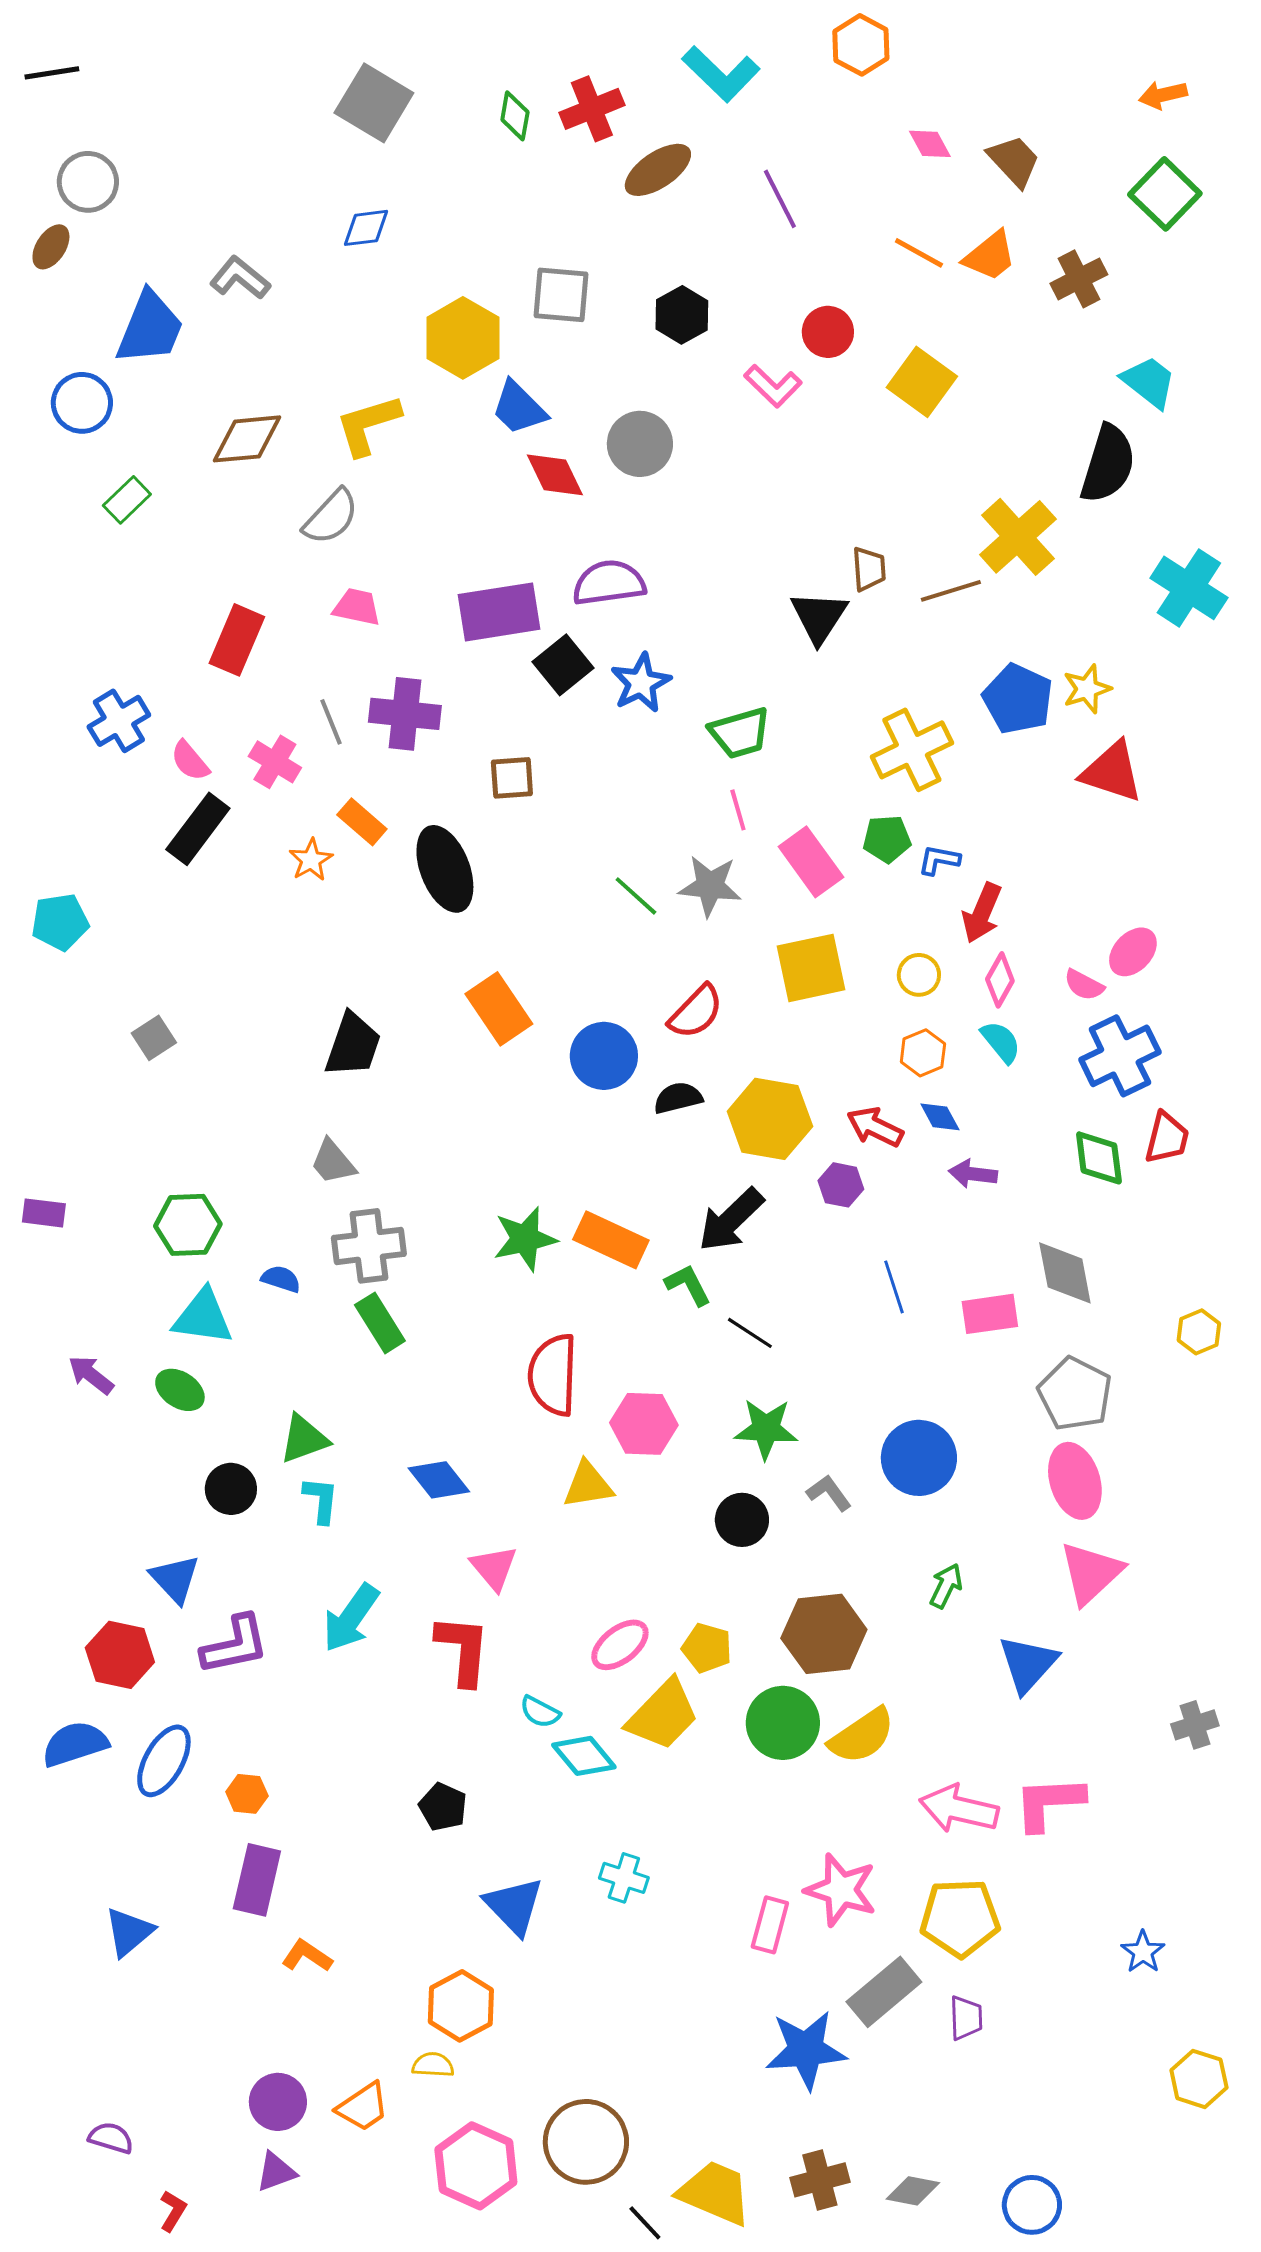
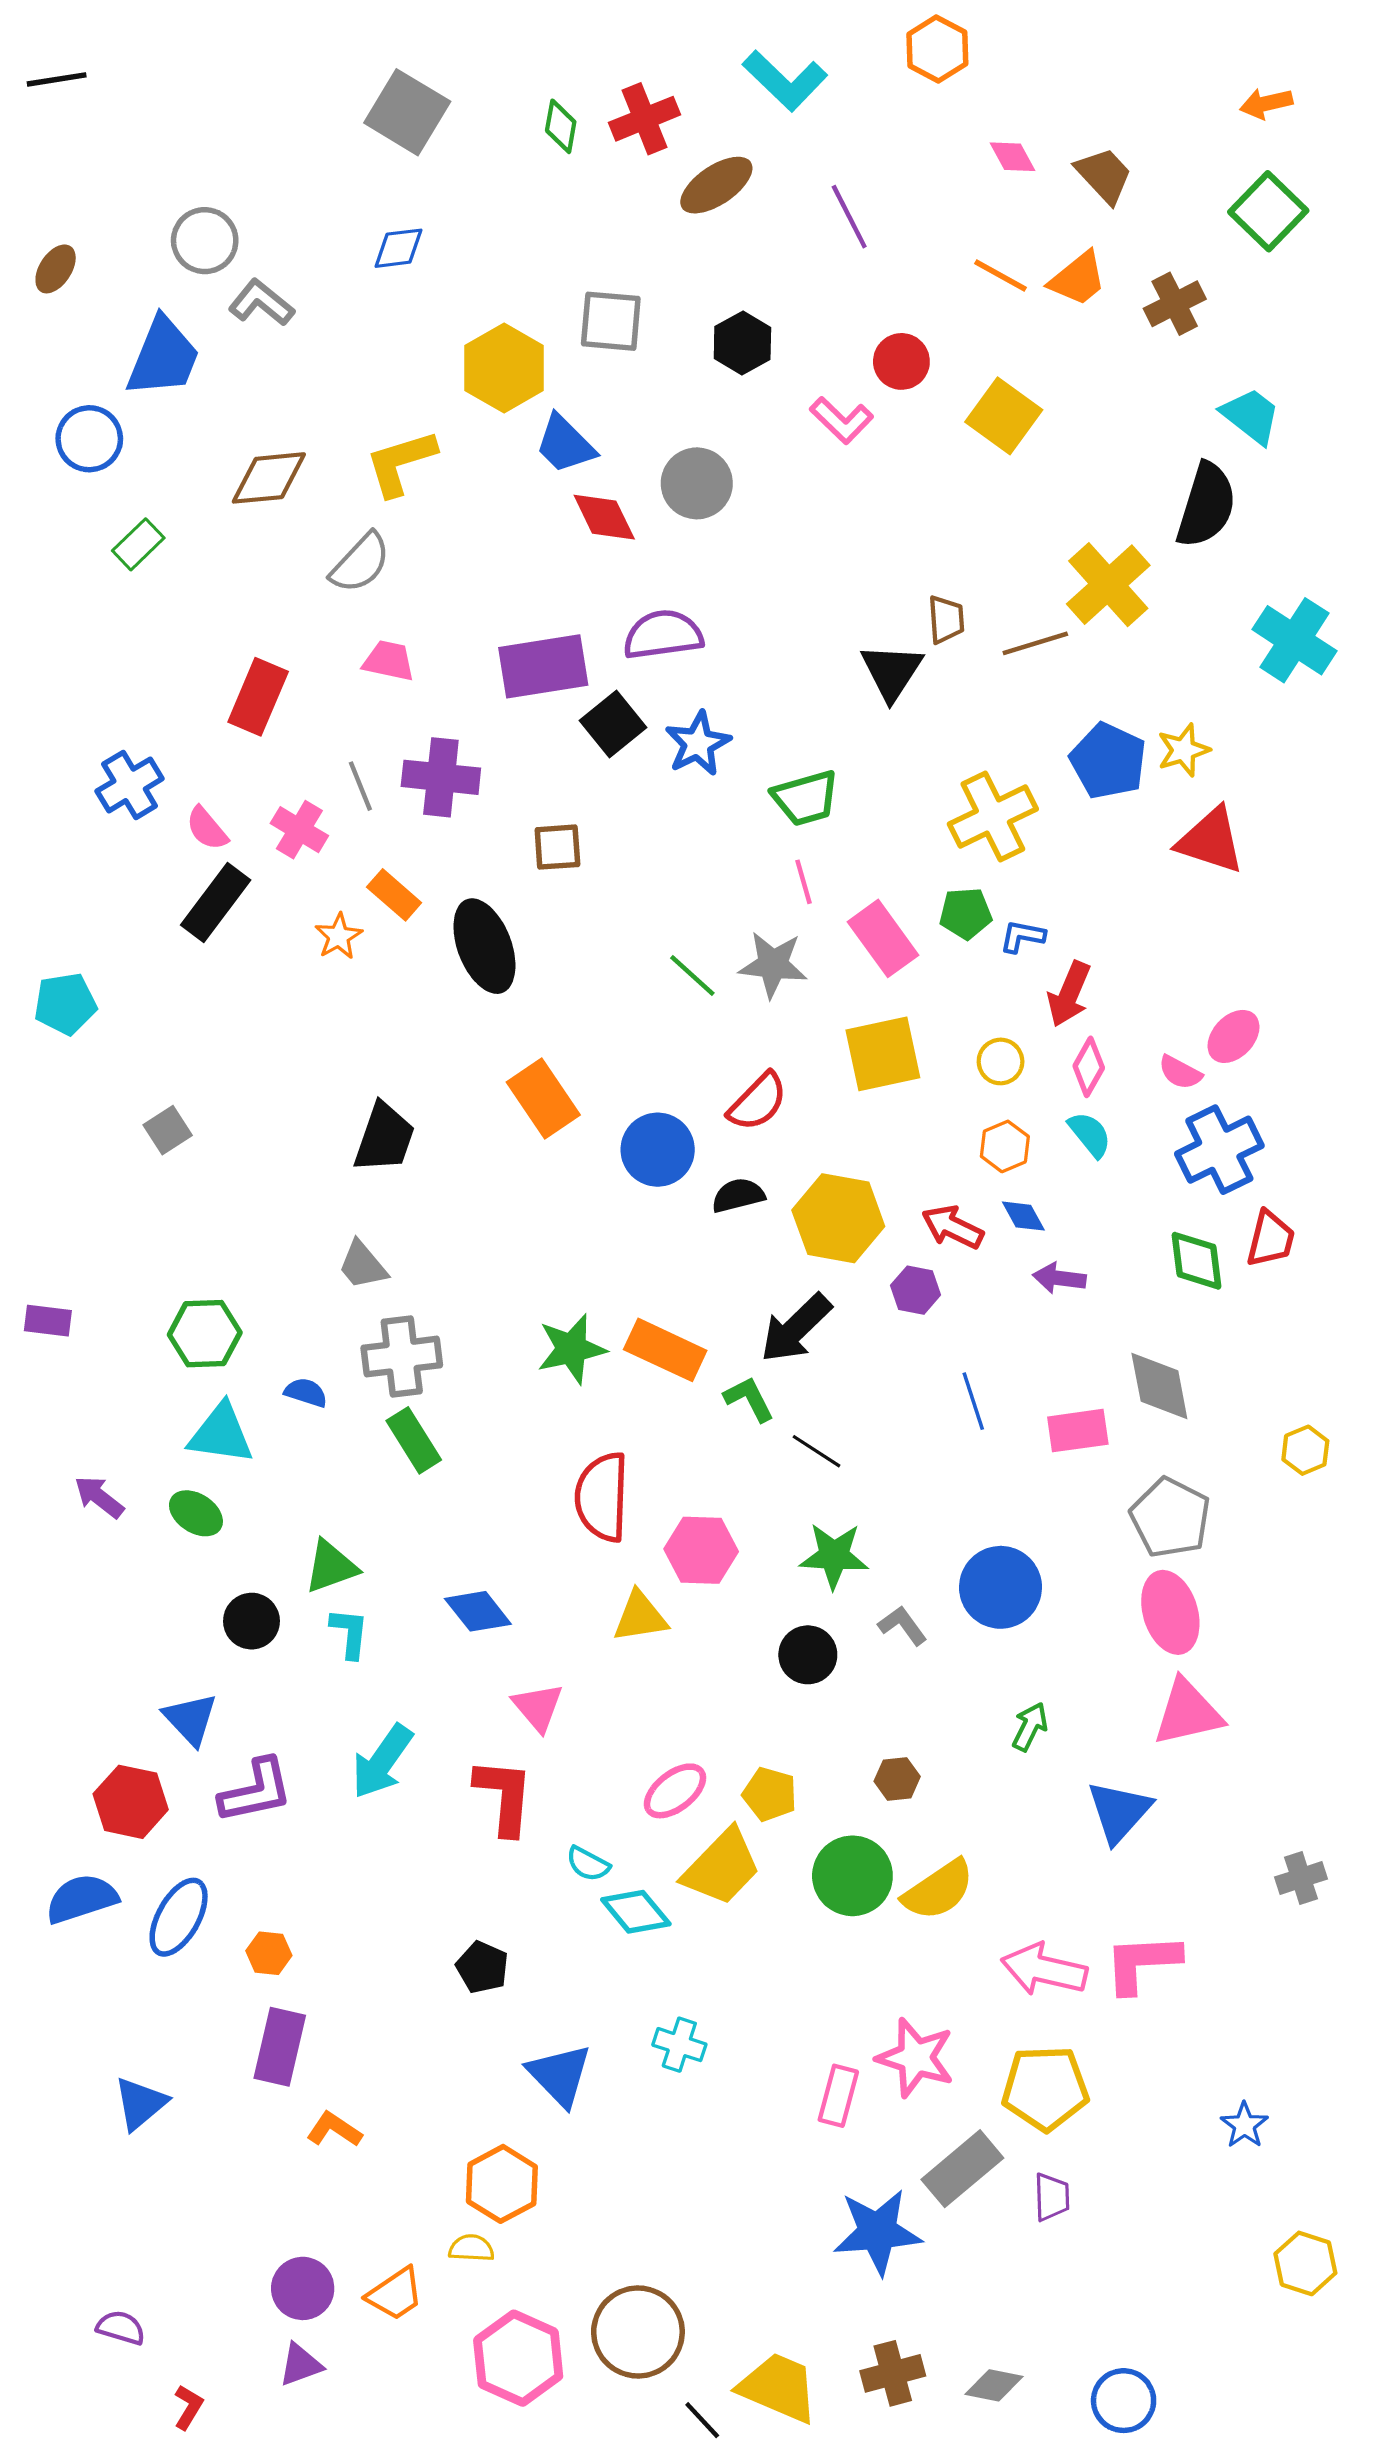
gray circle: (88, 182) -> (205, 241), moved
pink triangle: (1091, 1573) -> (1188, 1713), turned 30
brown hexagon: (824, 1634) -> (897, 1779), size x0.5

